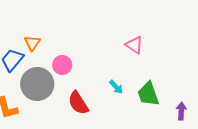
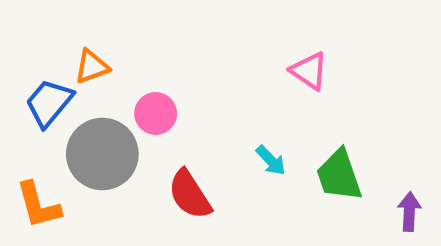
orange triangle: (32, 43) -> (92, 67), turned 36

